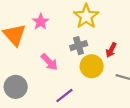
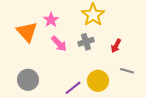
pink arrow: (49, 62) -> (59, 44), moved
yellow circle: (92, 66) -> (98, 81), moved

